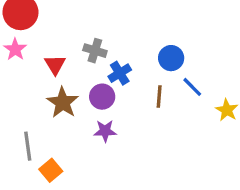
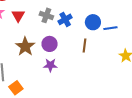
red triangle: (55, 65) -> (18, 16), moved
blue cross: (120, 73) -> (65, 19), moved
blue line: (192, 87) -> (110, 28), moved, turned -56

